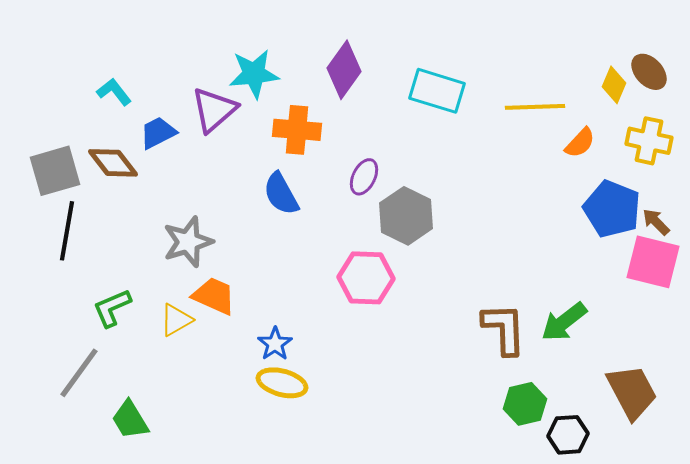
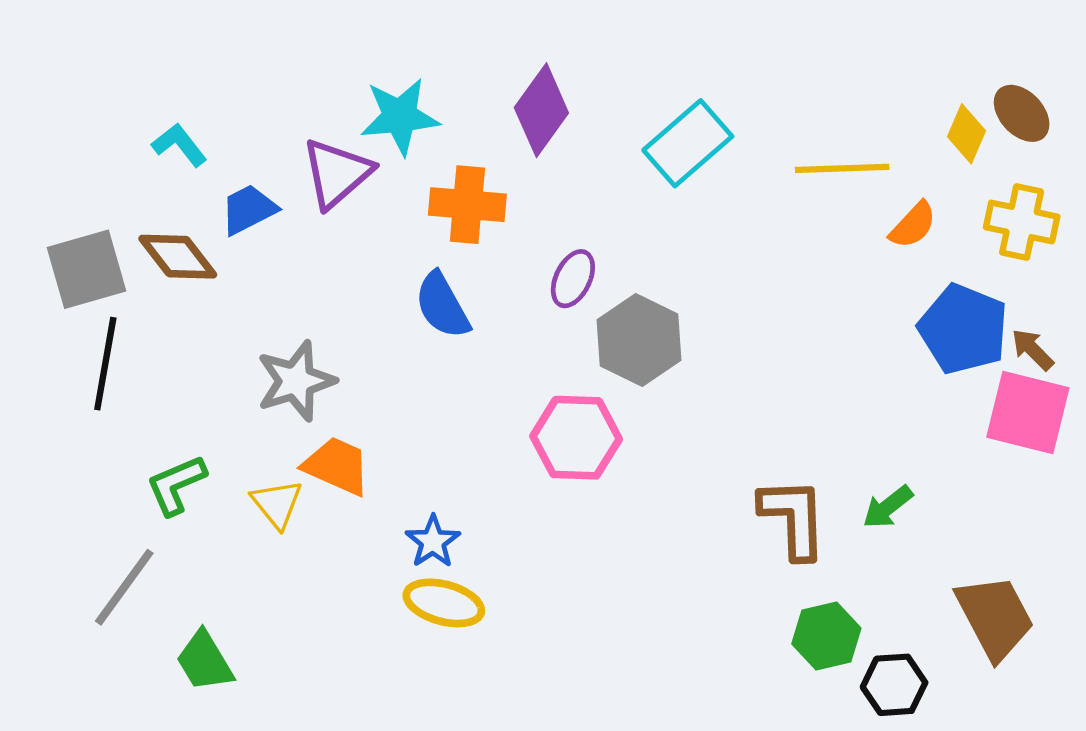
cyan rectangle: (437, 91) -> (688, 143), turned -58
yellow triangle: (176, 320) -> (277, 504), turned -39
green arrow: (564, 322) -> (888, 507), size x0.7

